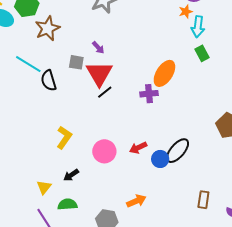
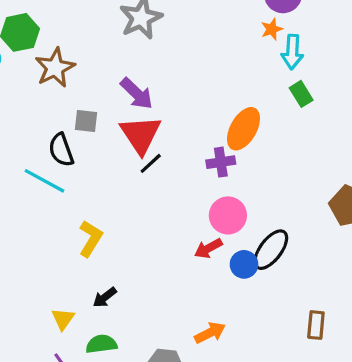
purple arrow: (98, 48) -> (137, 94), size x1.6
gray square: (76, 62) -> (86, 121), moved
cyan line: (28, 64) -> (44, 181), moved
pink circle: (104, 151) -> (228, 215), moved

